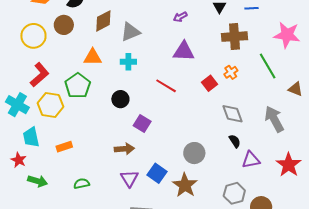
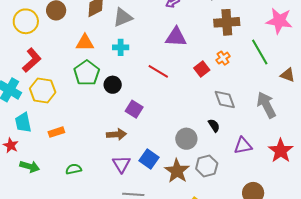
green pentagon: (78, 86) -> (87, 73), moved
black semicircle: (235, 141) -> (214, 126), moved
gray hexagon: (234, 193) -> (207, 166), moved

